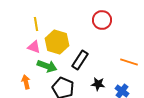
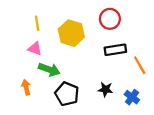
yellow hexagon: (57, 42) -> (71, 33), moved
black rectangle: (80, 60) -> (115, 50), moved, turned 48
orange line: (129, 62) -> (140, 65), turned 42

